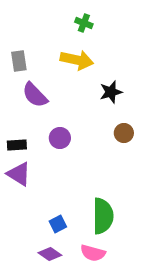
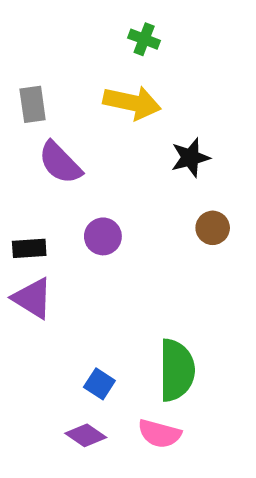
blue square: (58, 224) -> (99, 384), turned -30

